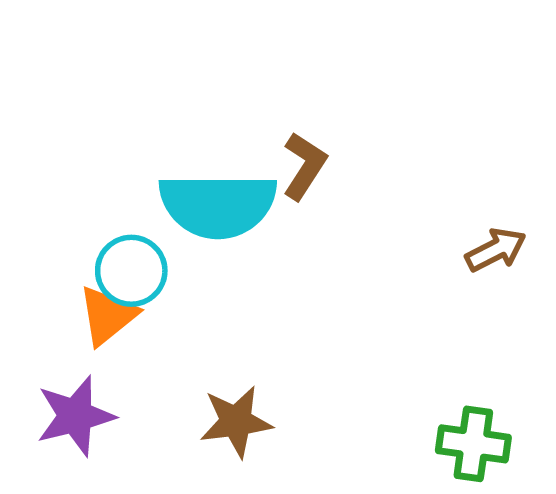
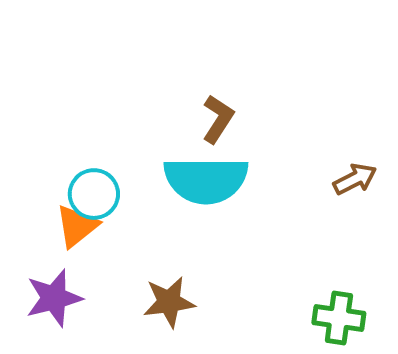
cyan semicircle: (218, 205) -> (206, 180), moved

